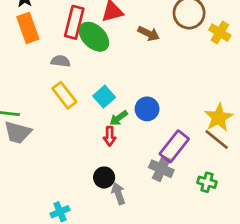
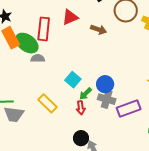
green ellipse: (94, 37) -> (27, 43), moved
yellow rectangle: (64, 95) -> (48, 103), moved
purple rectangle: (174, 146) -> (129, 109), turned 40
gray cross: (161, 169) -> (107, 99), moved

